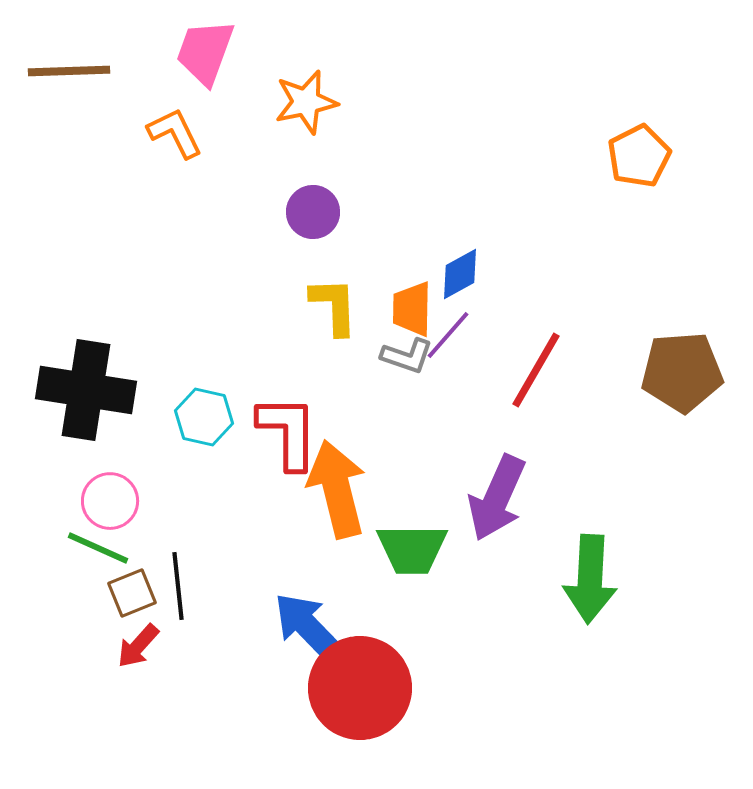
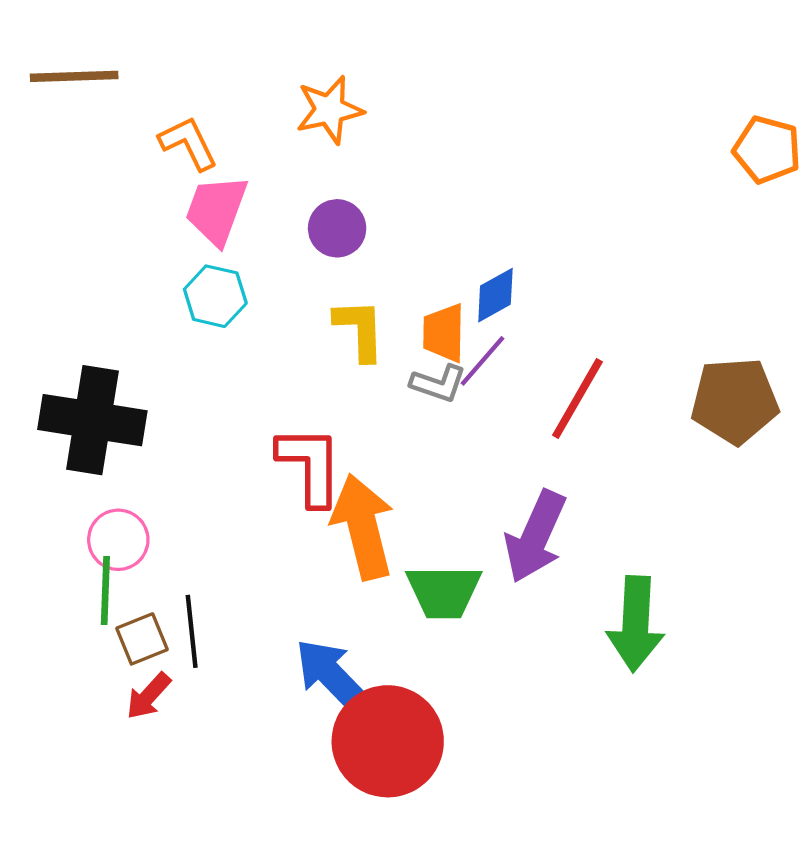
pink trapezoid: (205, 52) -> (216, 210), moved
orange pentagon: (639, 156) -> (767, 150), moved, turned -30
cyan hexagon: (204, 417) -> (215, 296), moved
green line: (98, 548) -> (105, 590), turned 68

